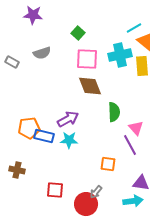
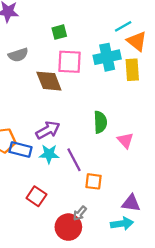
green square: (78, 33) -> (59, 32), turned 32
brown diamond: (90, 86) -> (49, 81), moved
purple line: (130, 145) -> (74, 160), moved
red square: (55, 190) -> (36, 196), moved, turned 30

